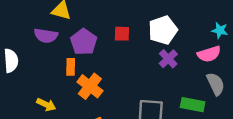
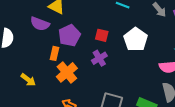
white pentagon: (163, 30) -> (136, 39), turned -30
purple cross: (168, 59) -> (99, 58), moved

